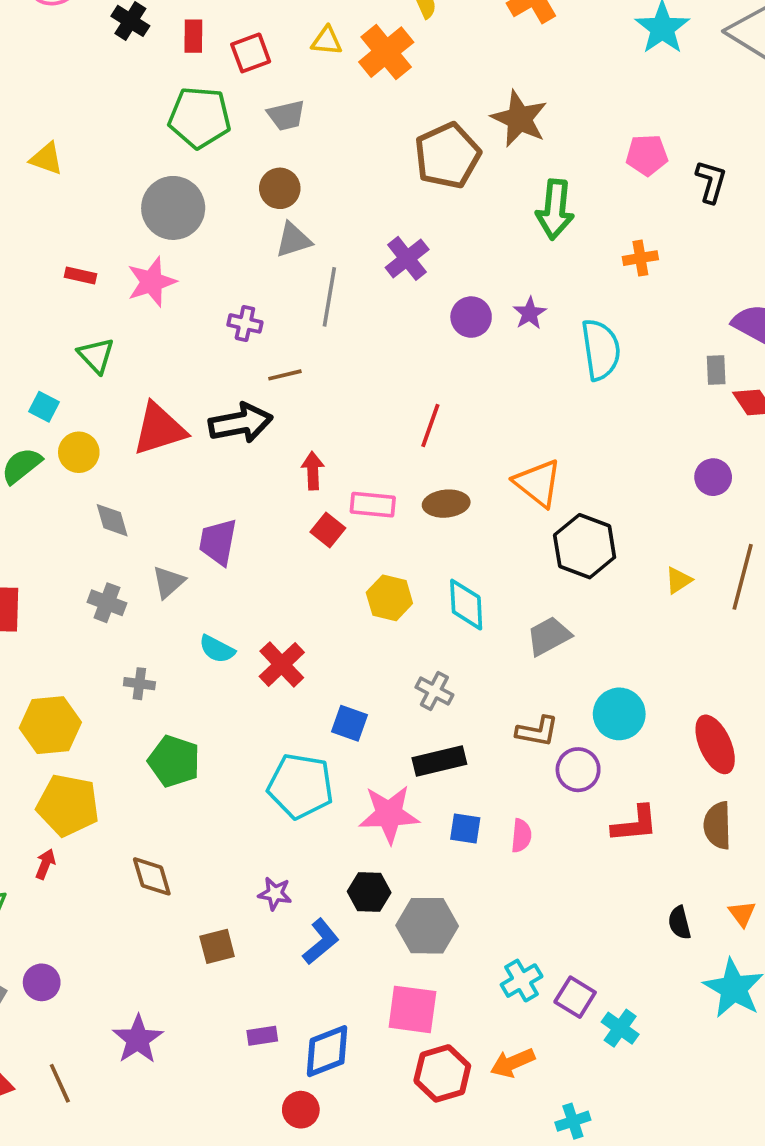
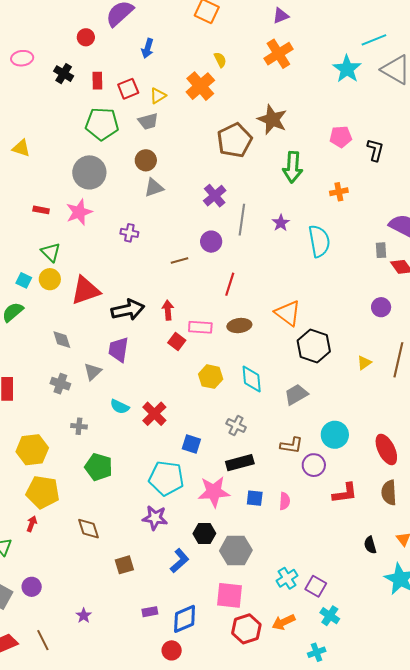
yellow triangle: (327, 41) -> (158, 96), moved, turned -36
gray line: (329, 297) -> (242, 220), moved
purple circle: (471, 317) -> (211, 242), moved
brown line: (285, 375) -> (179, 261), moved
black arrow: (241, 423) -> (128, 310), moved
yellow circle: (79, 452) -> (50, 279), moved
purple star: (275, 894) -> (155, 518), moved, size x1.4
cyan cross: (620, 1028) -> (330, 616), moved
purple star: (138, 1039) -> (84, 616), size x0.6

